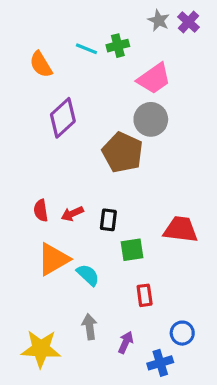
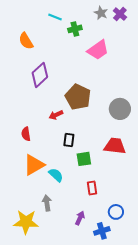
cyan line: (86, 49) -> (55, 17), moved
gray circle: (151, 119) -> (120, 109), moved
red arrow: (72, 214) -> (56, 115), moved
gray arrow: (90, 327) -> (47, 203), moved

